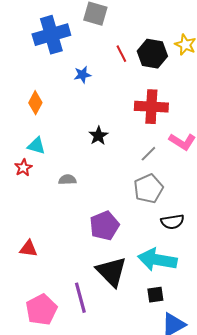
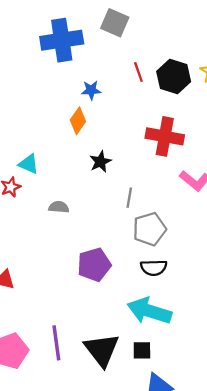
orange diamond: (35, 103) -> (78, 121), moved
gray line: (148, 154) -> (129, 198), moved, turned -42
black semicircle: (172, 222) -> (154, 268), moved
black triangle: (111, 272) -> (102, 350), moved

